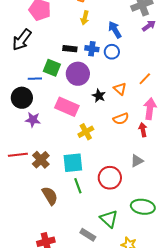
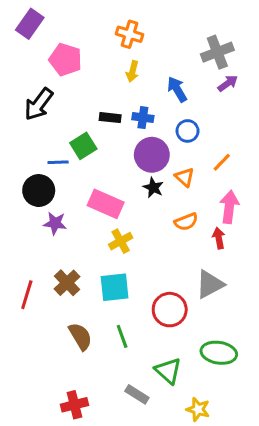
blue circle: (112, 52) -> (188, 131), moved
green square: (52, 68) -> (83, 146), turned 36
purple circle: (78, 74) -> (152, 155), moved
yellow cross: (86, 132) -> (121, 241), moved
red line: (18, 155) -> (27, 295), moved, turned -66
gray triangle: (137, 161) -> (210, 284), size x1.5
green line: (78, 186) -> (122, 336), moved

